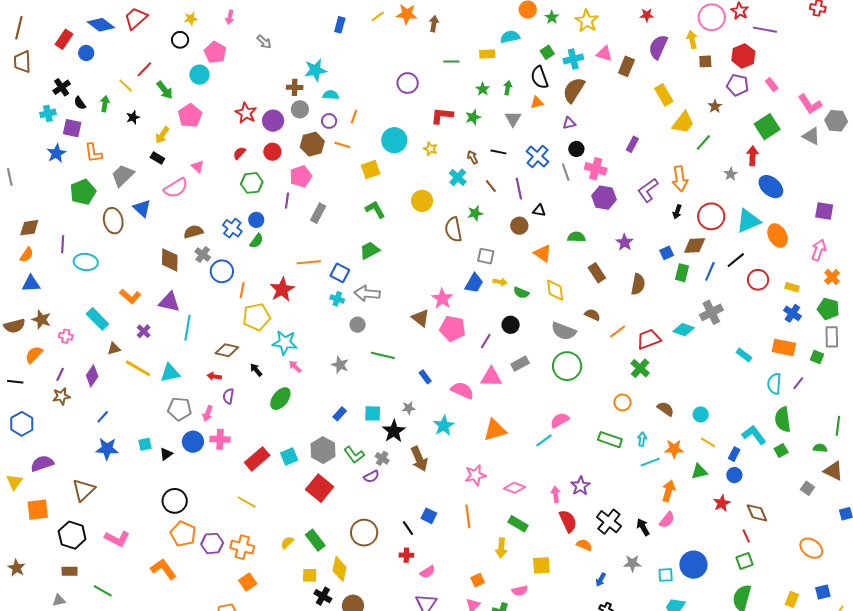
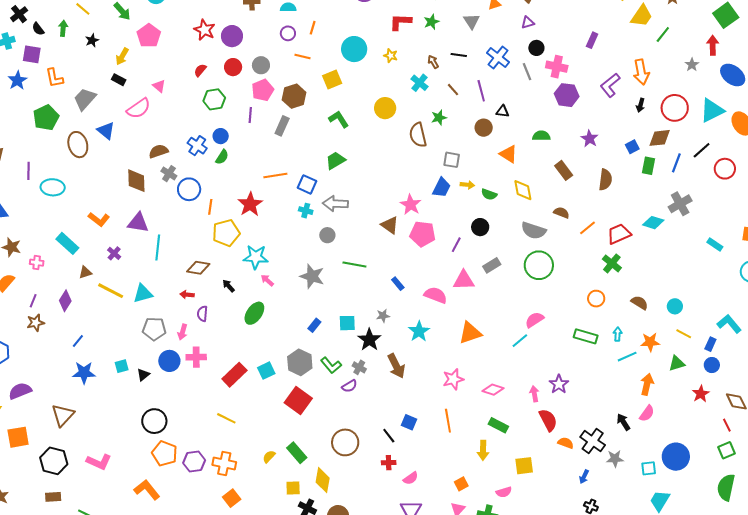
gray circle: (300, 109) -> (261, 65), moved
brown hexagon: (312, 144) -> (294, 96), moved
gray star: (340, 365) -> (312, 276), size x1.4
black cross: (609, 522) -> (593, 441), moved

